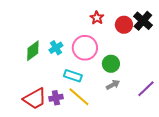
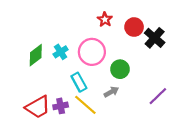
black cross: (143, 21) -> (155, 38), moved
cyan rectangle: (73, 76) -> (79, 82), turned 42
gray arrow: (113, 85) -> (111, 92), moved

